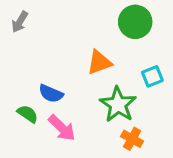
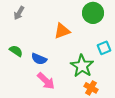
orange triangle: (99, 62) -> (62, 31), moved
green semicircle: (28, 114) -> (16, 51), moved

